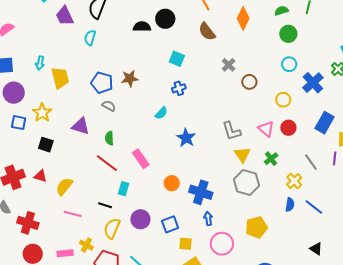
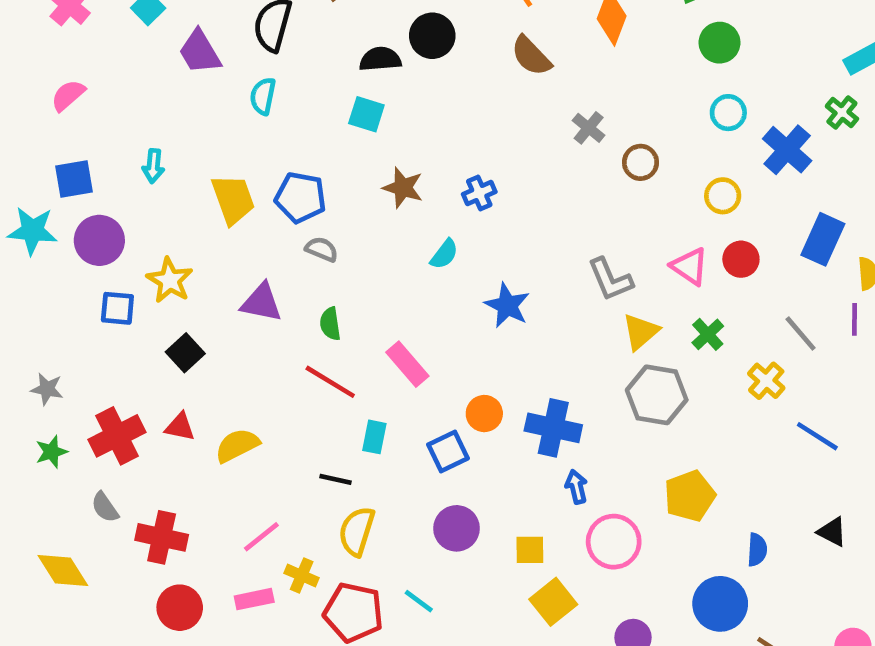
cyan square: (177, 59) -> (366, 114), moved
yellow trapezoid: (60, 78) -> (233, 199), moved
brown star: (130, 78) -> (403, 188), moved, turned 30
black square: (46, 145) -> (185, 353), turned 35
yellow triangle: (242, 155) -> (641, 332), turned 30
yellow semicircle: (64, 186) -> (237, 445), turned 30
blue semicircle: (290, 205) -> (757, 550), moved
pink line: (73, 214) -> (261, 537), moved, turned -48
purple circle: (140, 219) -> (457, 528), moved
blue square: (170, 224) -> (448, 451), moved

